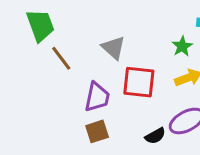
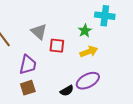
red square: (139, 82) -> (57, 46), moved, size x0.7

